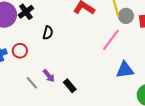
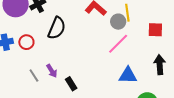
gray circle: (126, 16) -> (118, 22), moved
black semicircle: (48, 33) -> (57, 28), size x1.6

